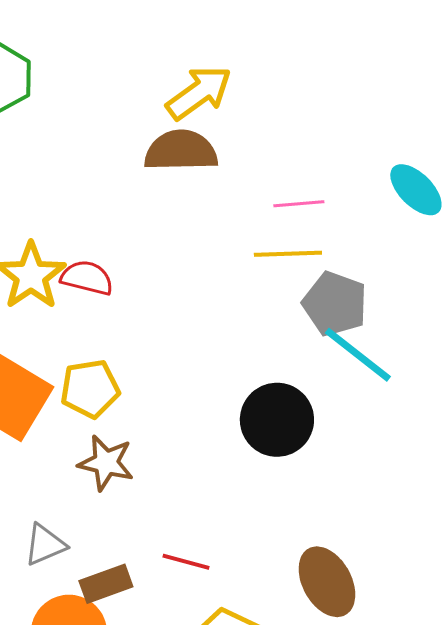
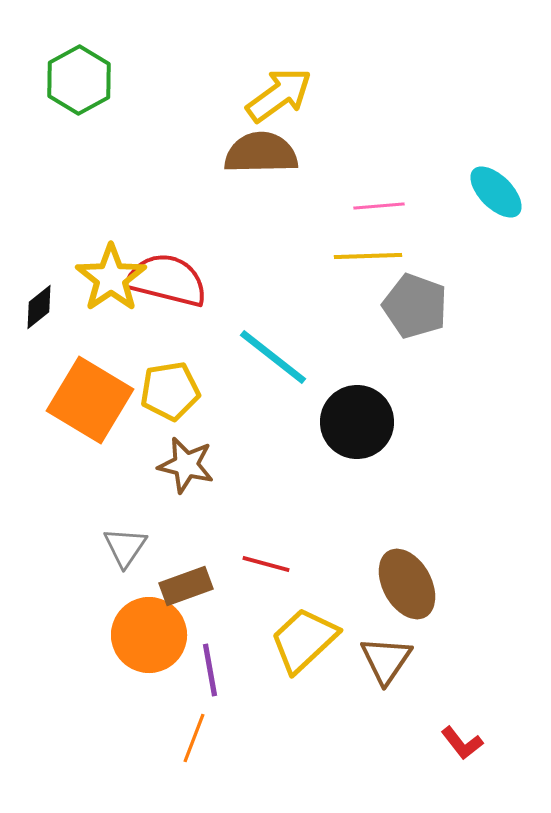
red semicircle: (87, 278) -> (167, 280), size x1.5
cyan line: (358, 355) -> (273, 357), moved
gray triangle: (45, 545) -> (125, 547), turned -33

